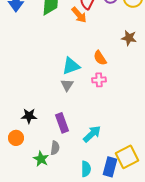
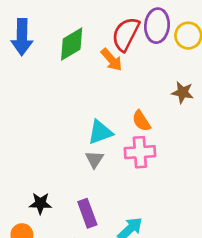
pink cross: (99, 80) -> (140, 152), size x1.5

